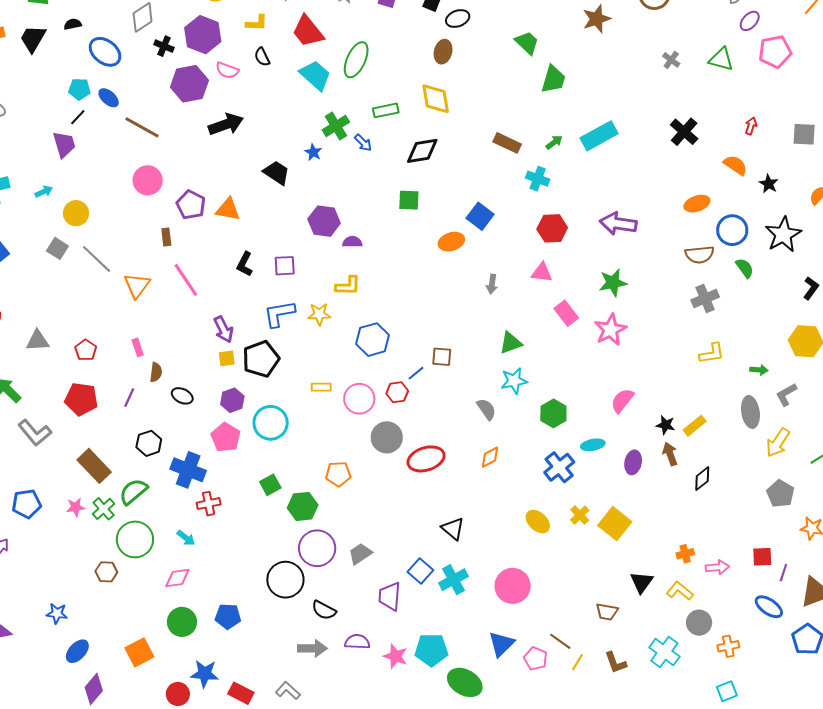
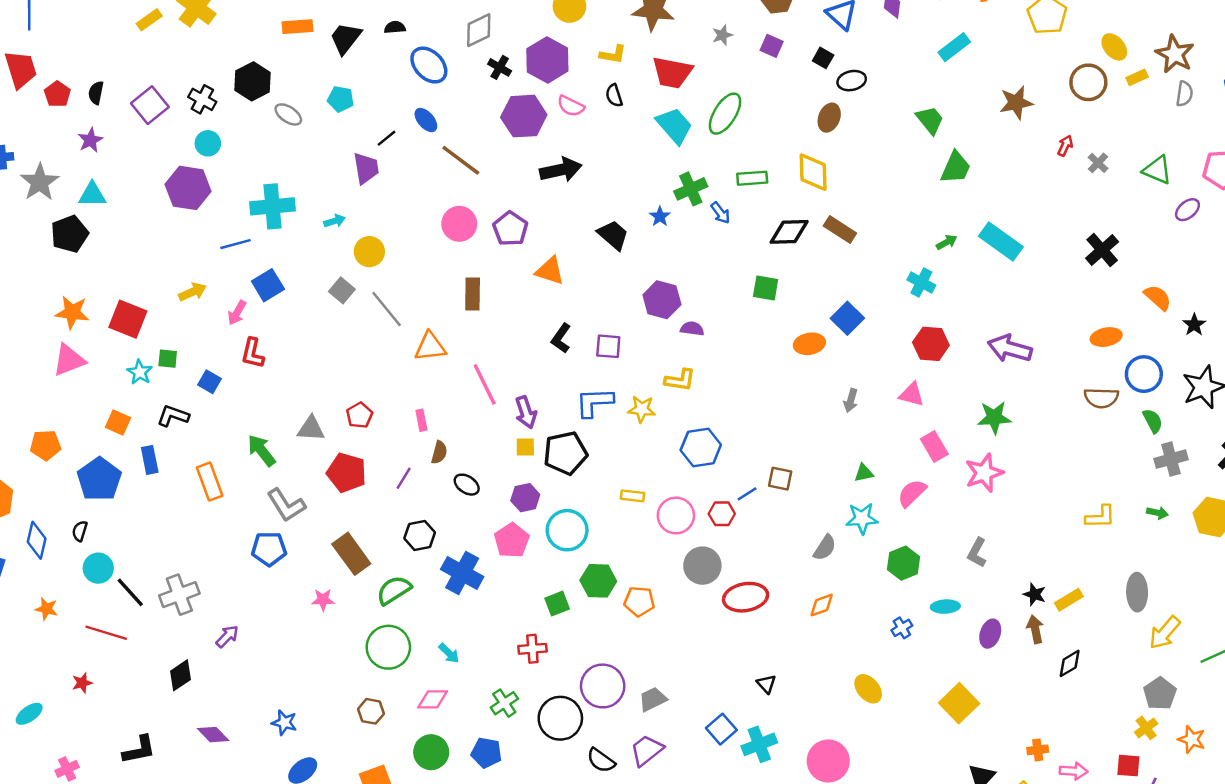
purple ellipse: (750, 21) -> (1187, 210), moved
red trapezoid: (308, 31) -> (672, 72), turned -48
cyan pentagon: (79, 89) -> (341, 99), moved
red arrow: (751, 126) -> (1065, 146), moved
cyan rectangle: (599, 136) -> (1001, 242), turned 57
brown rectangle: (507, 143) -> (840, 230), moved
purple pentagon: (191, 205) -> (510, 229), moved
brown rectangle: (166, 237) -> (473, 294), size x1.5
pink line: (186, 280) -> (485, 384), moved
orange triangle: (137, 285) -> (430, 347), turned 40
gray cross: (705, 298) -> (1171, 459), moved
gray triangle: (38, 341) -> (311, 429), moved
green triangle: (511, 343) -> (864, 473), size x0.7
green arrow: (759, 370) -> (1157, 513), moved
gray L-shape: (786, 395) -> (977, 553), moved, turned -40
pink semicircle: (622, 401) -> (912, 493), moved
gray semicircle: (486, 409) -> (825, 548), turned 60
blue cross: (559, 467) -> (902, 628), size x0.6
blue pentagon: (27, 504) -> (269, 549), moved
red cross: (209, 504) -> (532, 649), moved
green hexagon: (303, 506) -> (598, 581), moved
green cross: (104, 509) -> (504, 703), moved
yellow cross: (580, 515) -> (1146, 728), moved
black triangle: (453, 529) -> (766, 684), size x0.7
brown hexagon: (106, 572) -> (371, 711), moved
purple trapezoid: (390, 596) -> (647, 750), moved, turned 40

